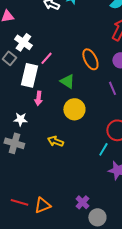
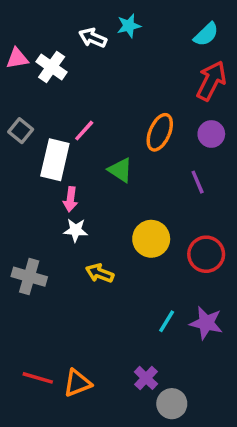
white cross: (23, 42) -> (52, 67), moved
orange ellipse: (90, 59) -> (160, 132), turned 50
yellow circle: (74, 109) -> (151, 239), moved
white star: (20, 119) -> (76, 230), moved
cyan line: (103, 149) -> (167, 321), moved

